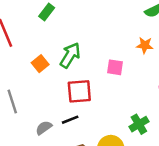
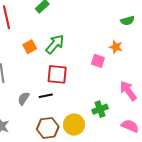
pink square: (115, 67) -> (98, 61), moved
gray semicircle: (44, 128) -> (24, 98), turned -32

